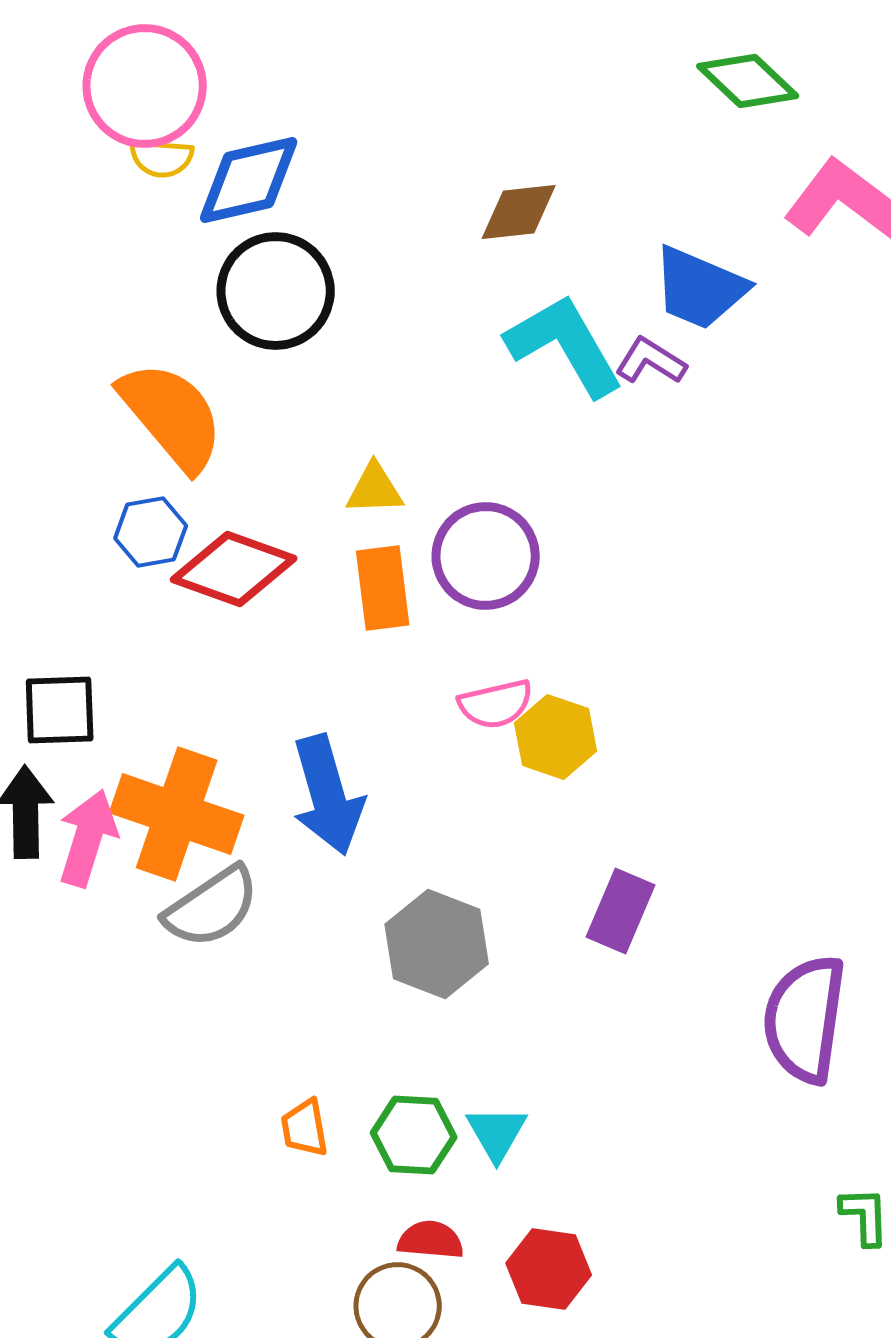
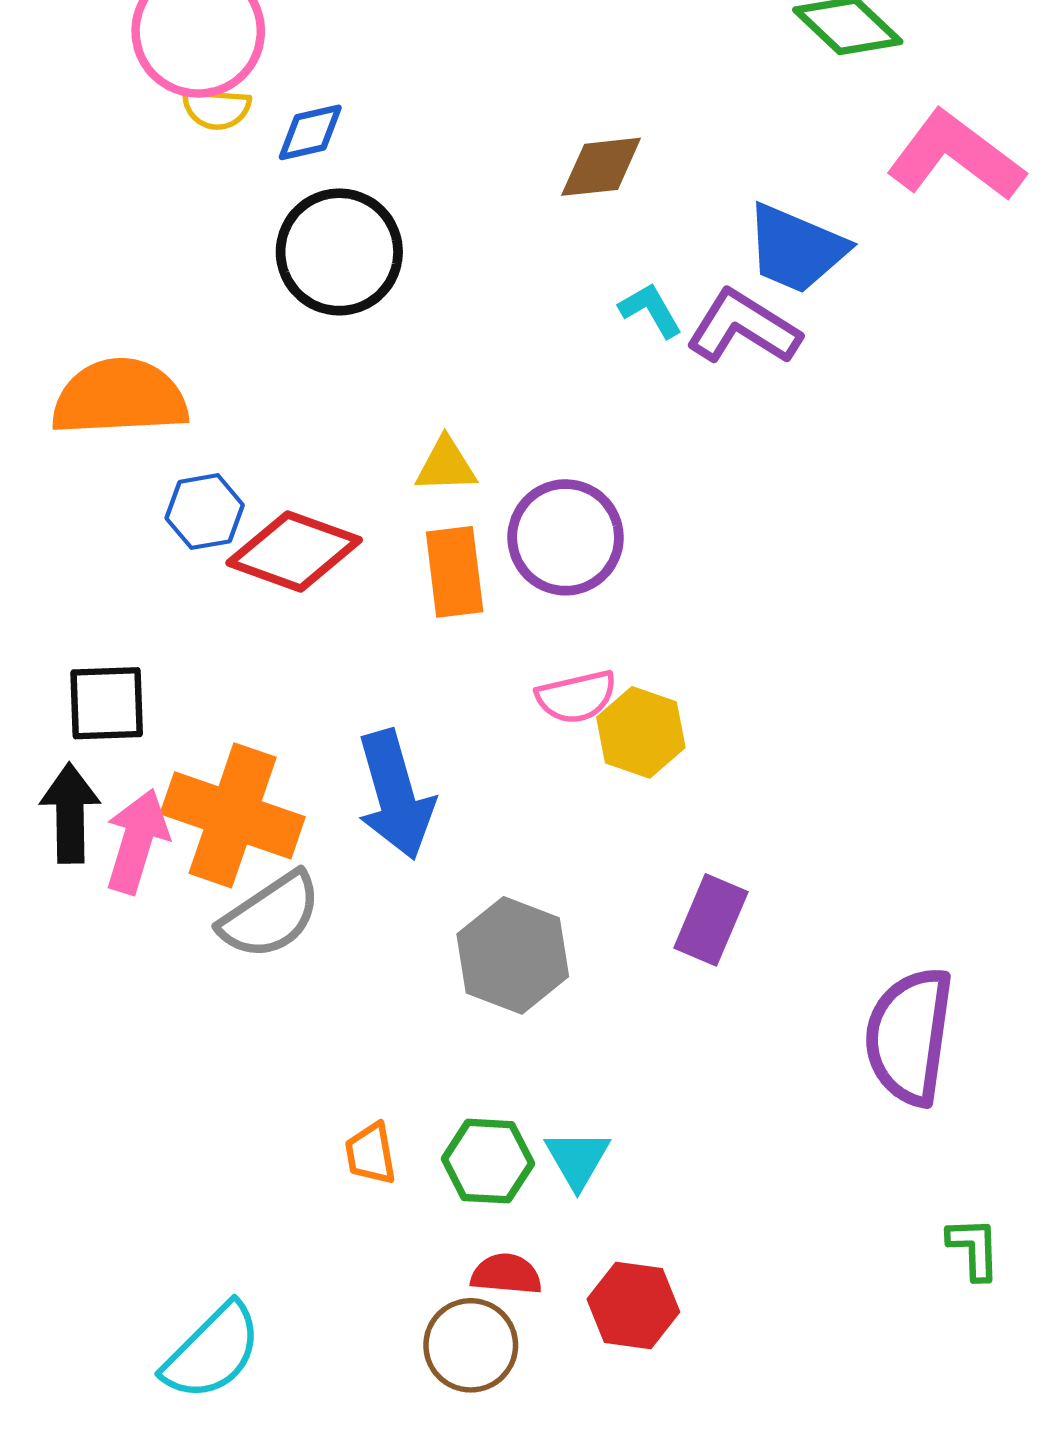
blue diamond: (249, 180) -> (310, 132), size x0.6
cyan L-shape: (565, 345) -> (651, 310), size x0.5
purple L-shape: (651, 361) -> (743, 327), size x1.5
orange semicircle: (172, 416) -> (120, 397), moved, turned -53

